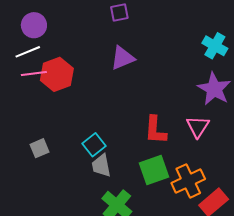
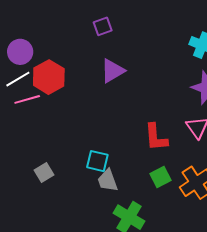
red hexagon: (57, 74) -> (49, 77), moved
cyan square: (94, 145) -> (97, 161), turned -30
green square: (154, 170) -> (161, 177), size x0.7

